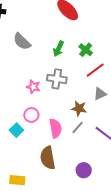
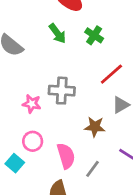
green arrow: (59, 49) -> (57, 33), moved, turned -56
green cross: (86, 50) -> (94, 35), moved
gray line: (77, 128) -> (92, 169), moved

